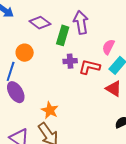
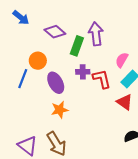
red L-shape: (89, 67) -> (102, 79), turned 60
purple ellipse: (16, 92) -> (56, 83), moved
orange star: (50, 110) -> (60, 110), moved, turned 30

